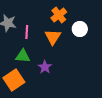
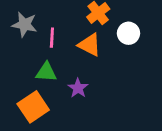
orange triangle: (53, 37) -> (90, 45), turned -36

